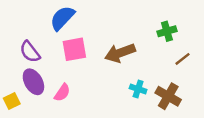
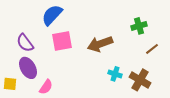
pink semicircle: (62, 93) -> (46, 87), moved
yellow square: (12, 101) -> (10, 84), turned 32

